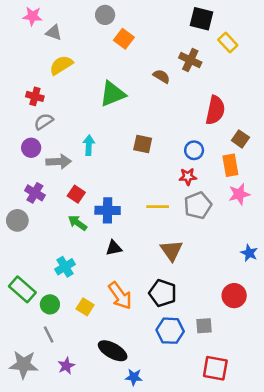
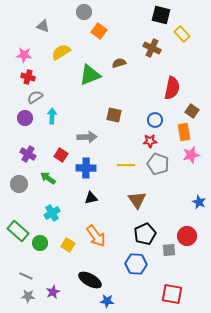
pink star: (32, 16) -> (24, 55), moved
yellow semicircle: (61, 65) -> (61, 52), moved
brown semicircle: (161, 76) -> (119, 63), moved, turned -48
cyan arrow: (89, 145) -> (52, 116), moved
gray arrow: (59, 162) -> (87, 137), moved
gray pentagon: (198, 205) -> (158, 164), turned -30
gray circle: (17, 220) -> (19, 184), moved
green arrow: (77, 223) -> (48, 178), moved
black pentagon: (163, 293) -> (145, 234), moved, turned 30
gray square: (204, 326) -> (169, 250), moved
gray line: (49, 334) -> (26, 276), moved, turned -40
gray star: (24, 365) -> (28, 296), moved, size x0.6

